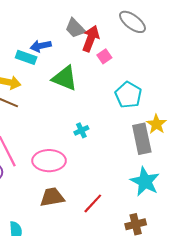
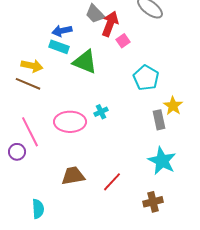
cyan rectangle: (26, 57) -> (59, 47), moved
gray rectangle: (142, 139) -> (159, 120), size x0.7
pink ellipse: (49, 161) -> (70, 122), moved

